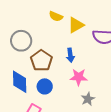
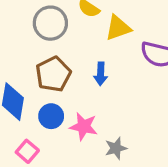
gray circle: (21, 41) -> (50, 23), moved
pink star: (79, 77) -> (84, 126), moved

